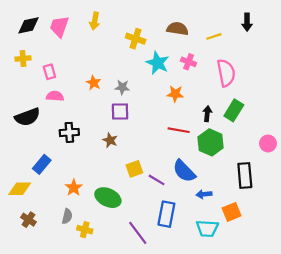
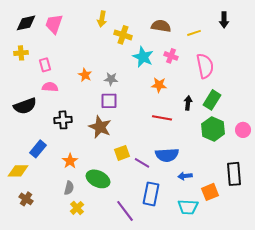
yellow arrow: (95, 21) -> (102, 19), moved
brown star: (110, 140) -> (100, 127), size x1.6
green hexagon: (211, 142) -> (213, 129), moved
blue semicircle: (184, 171) -> (167, 155), turned -50
black rectangle: (245, 176) -> (234, 174), moved
orange star: (74, 188) -> (70, 161), moved
gray semicircle: (67, 216) -> (69, 188), moved
yellow cross: (85, 230) -> (77, 208), turned 32

